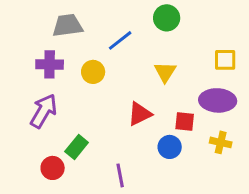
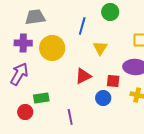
green circle: (167, 18) -> (110, 12), moved
blue line: (120, 40) -> (82, 26), moved, turned -36
yellow circle: (93, 72) -> (52, 48), size x1.6
green rectangle: (77, 147) -> (41, 98), turned 42

